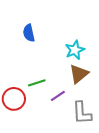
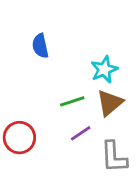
green line: (37, 83) -> (72, 101), moved

